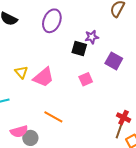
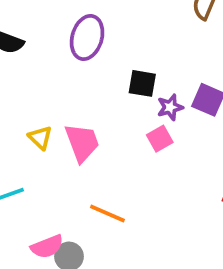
purple star: (92, 37) -> (170, 107), moved
pink trapezoid: (44, 77) -> (82, 143), turned -65

